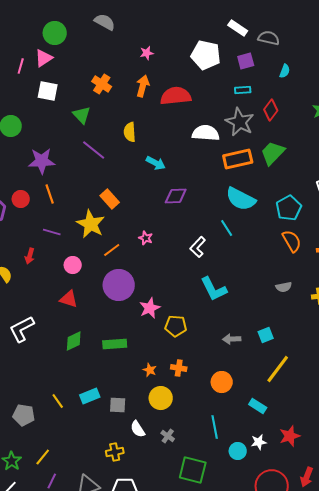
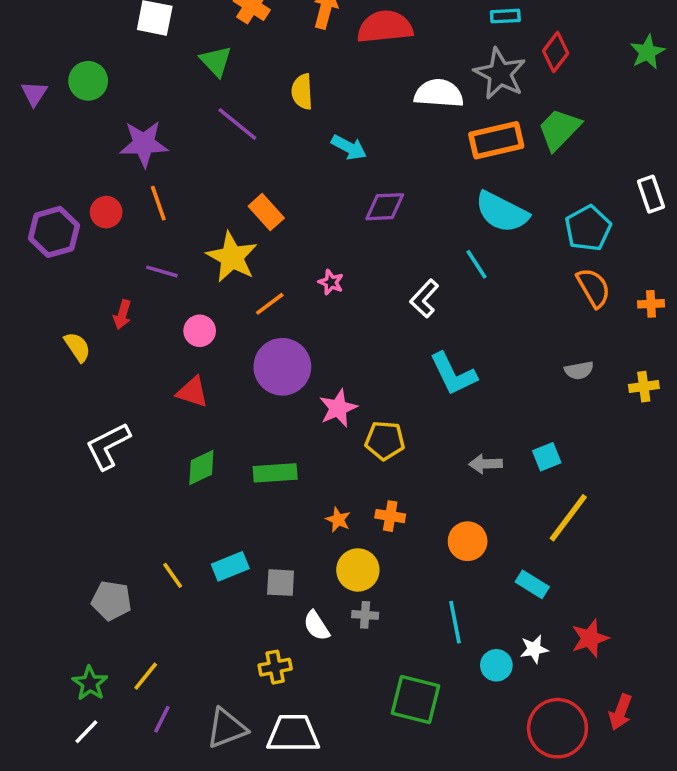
gray cross: (168, 436) -> (365, 615), moved, turned -32

